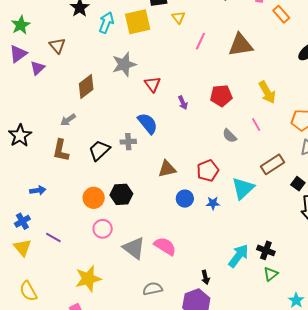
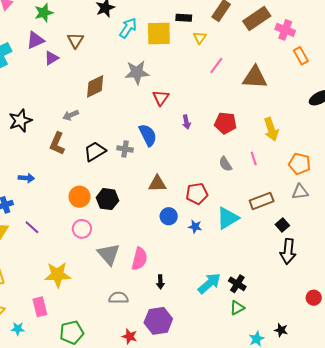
pink semicircle: (165, 246) -> (139, 259), turned 60
black arrow: (205, 277) -> (160, 282), moved

